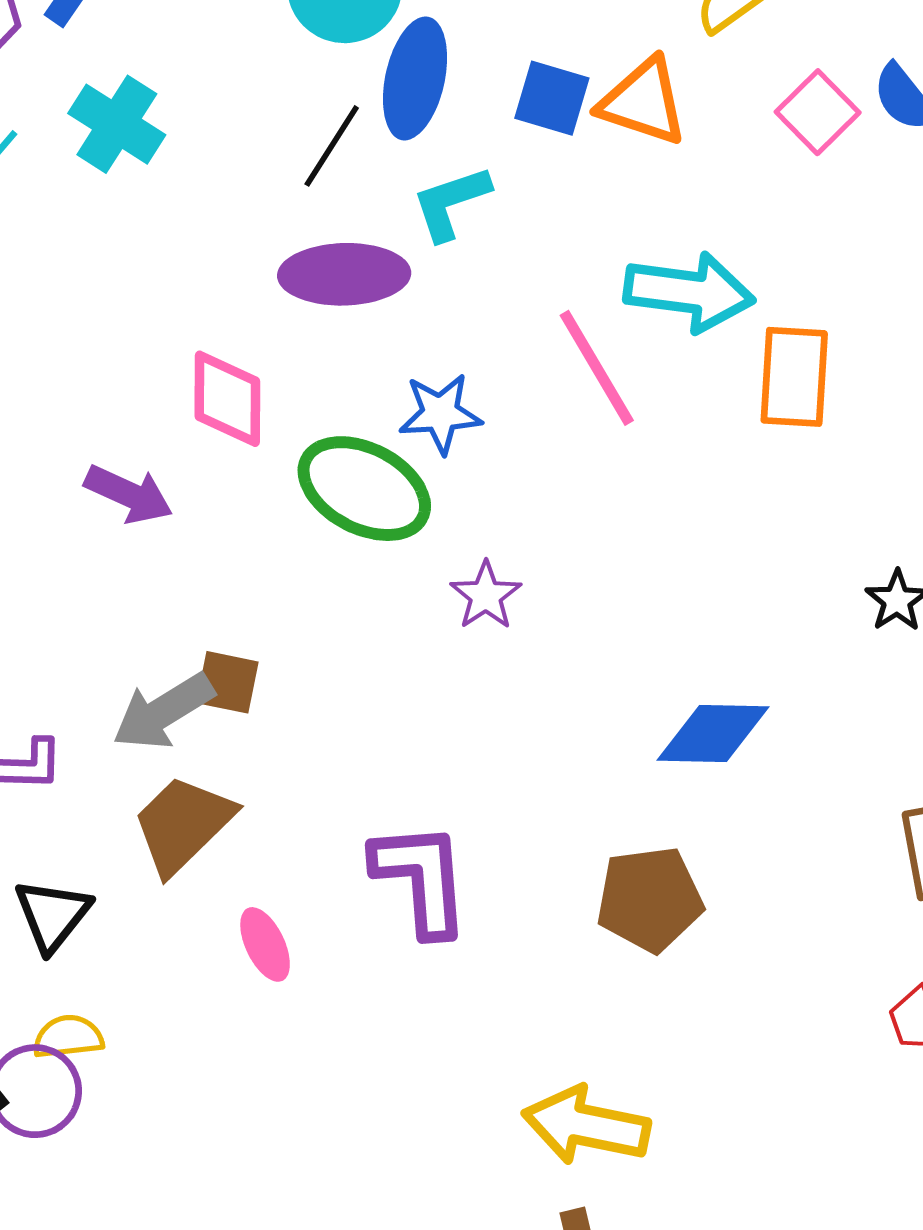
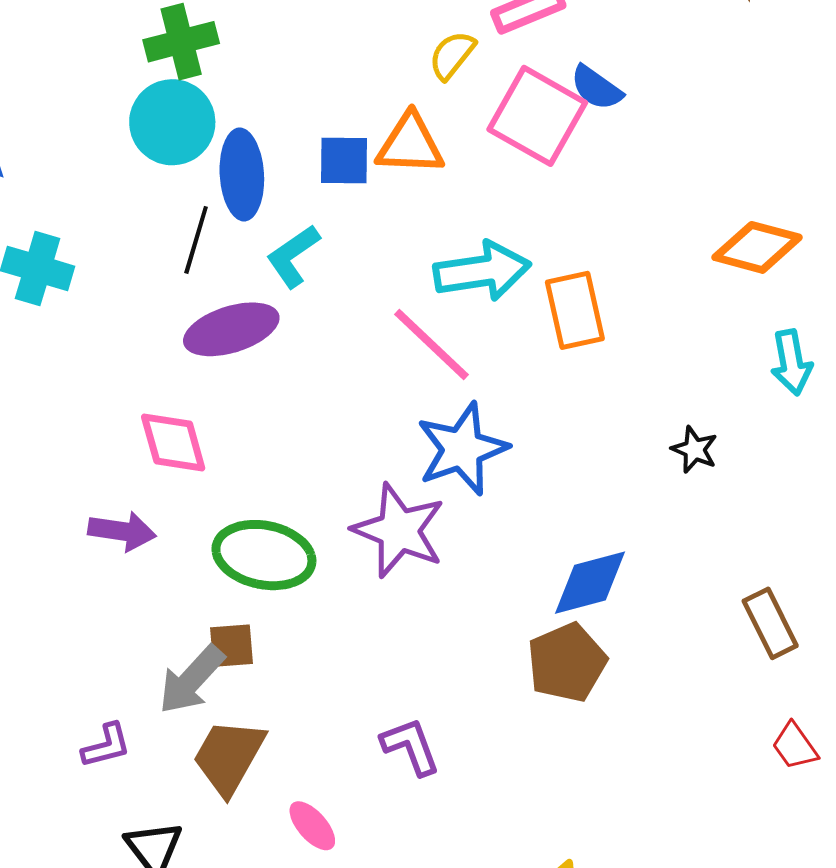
pink square: (818, 112) -> (537, 116), size x1.6
blue star: (440, 414) -> (462, 449), moved, size x1.5
green ellipse: (364, 489) -> (264, 555), moved
purple star: (486, 596) -> (399, 530), size x1.8
purple L-shape: (421, 879) -> (411, 746), size x0.7
brown pentagon: (650, 899) -> (567, 663), moved

